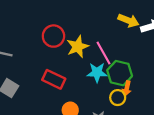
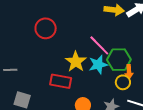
red circle: (53, 36) -> (46, 28), moved
yellow star: (78, 47) -> (76, 62), moved

